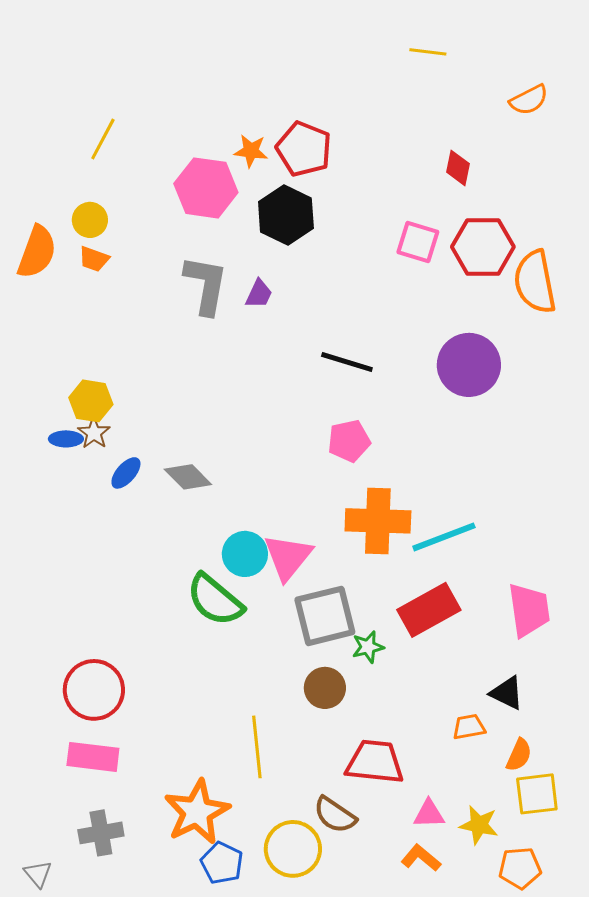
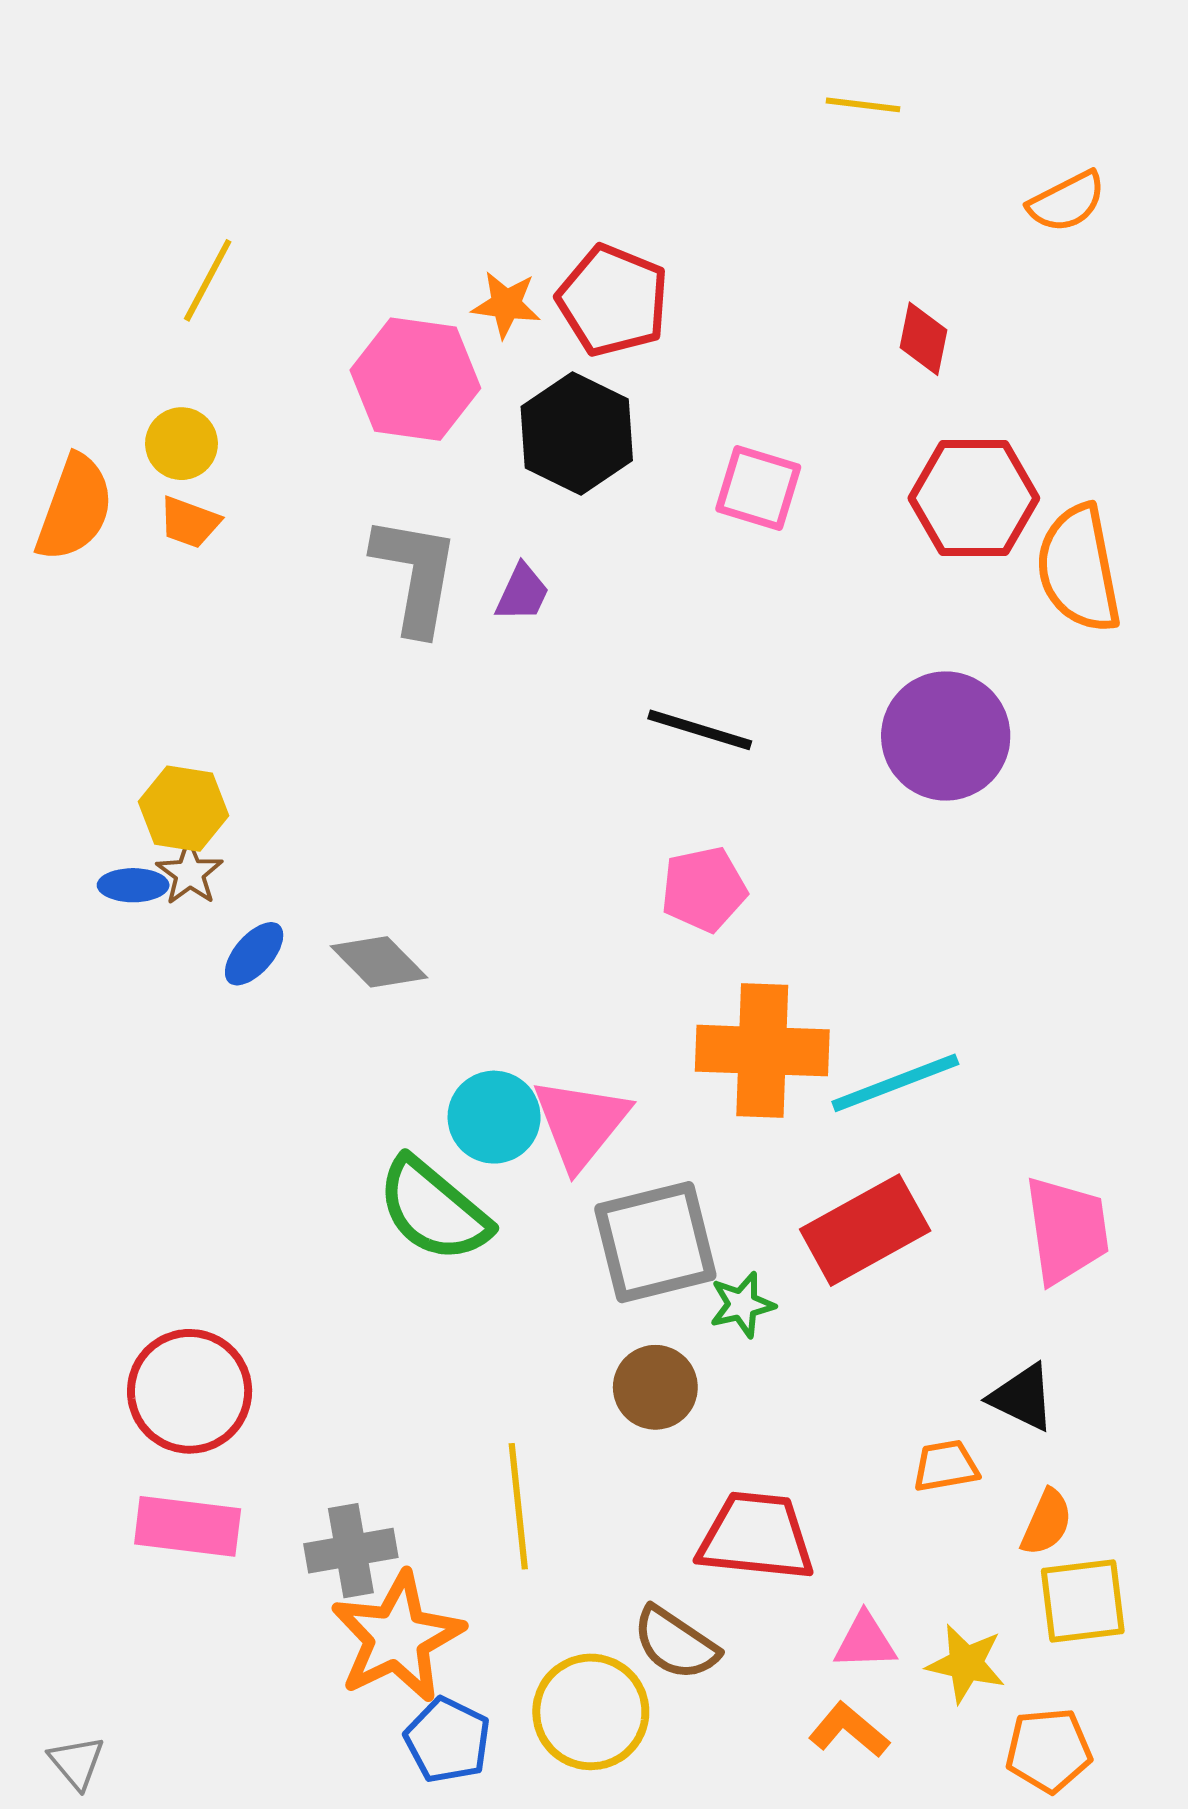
pink square: (418, 242) -> (758, 488), moved
gray cross: (101, 833) -> (351, 1551), moved

